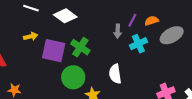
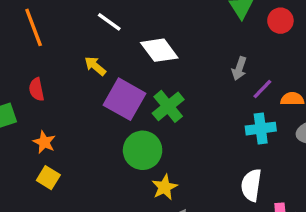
gray arrow: (118, 31) -> (239, 69), moved
yellow arrow: (31, 36) -> (95, 66), turned -144
white semicircle: (115, 74) -> (251, 185), moved

